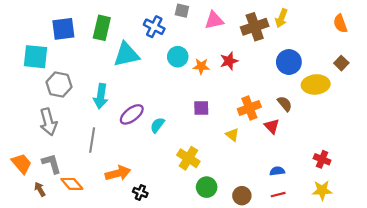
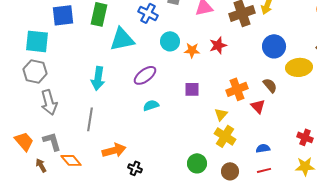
gray hexagon: (59, 84) -> (35, 71), moved
purple ellipse: (132, 114) -> (145, 75), moved
cyan semicircle: (157, 125) -> (151, 105), turned 35
yellow triangle: (232, 135) -> (221, 114), turned 32
yellow cross: (188, 158) -> (225, 136), moved

